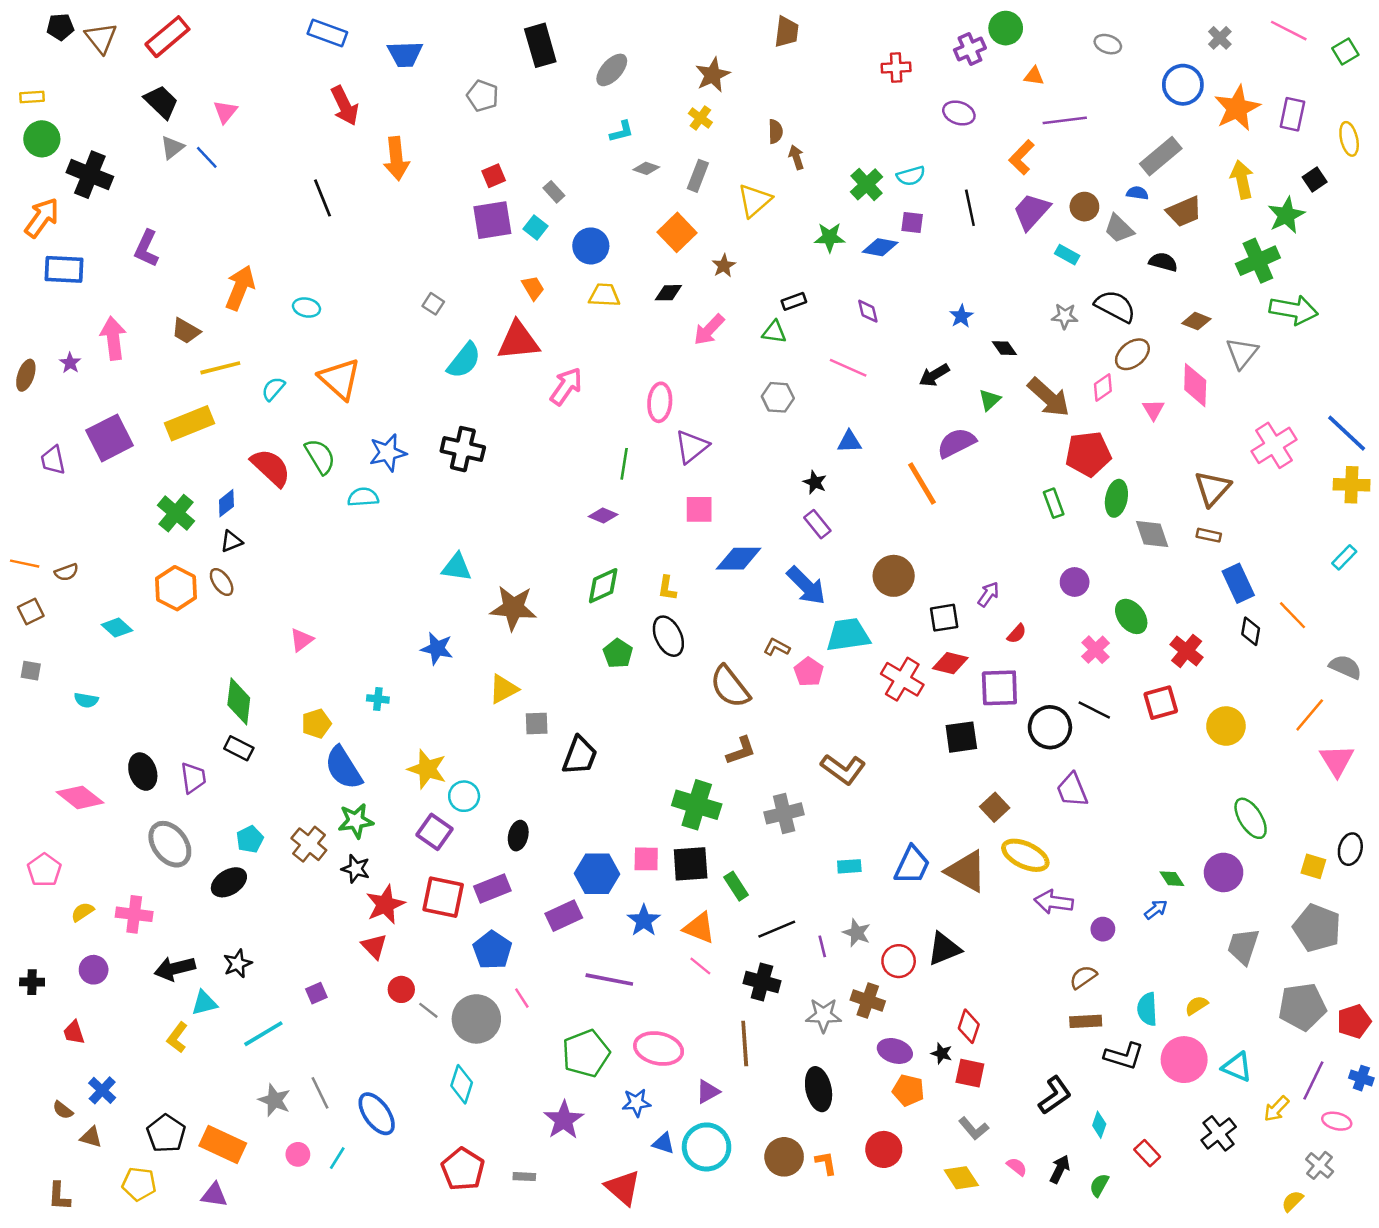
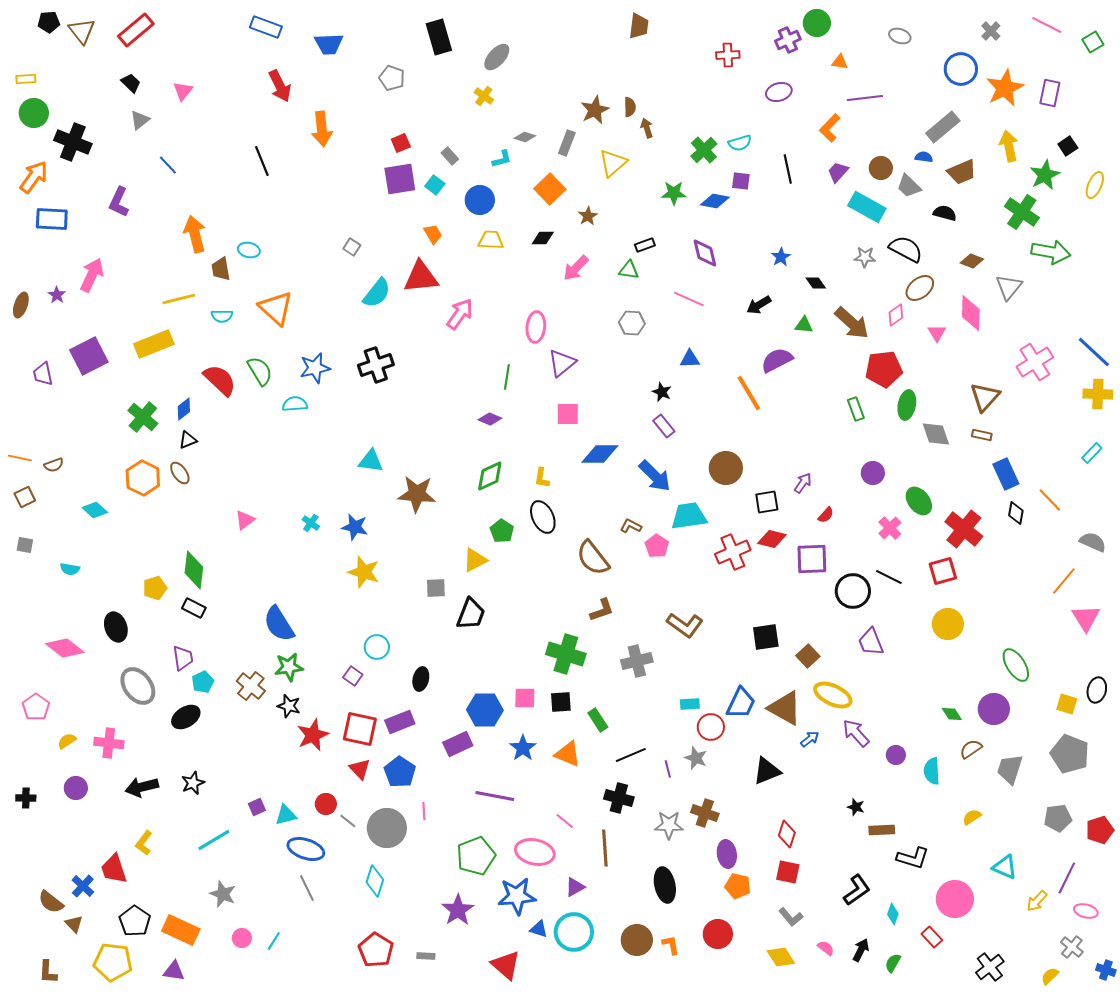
brown star: (713, 75) -> (595, 110), moved
black trapezoid: (161, 102) -> (131, 83), size x0.7
purple ellipse: (959, 113) -> (779, 92), turned -35
yellow cross: (700, 118) -> (484, 96), moved
cyan L-shape: (622, 131) -> (502, 159), moved
yellow ellipse: (1349, 139) -> (1095, 185), moved, turned 36
blue line: (207, 157) -> (168, 165), moved
purple trapezoid: (1031, 211) -> (838, 172), size x0.7
cyan rectangle: (1067, 255) -> (867, 207), size x1.8
green cross: (1258, 261) -> (1022, 212), turned -32
orange arrow: (240, 288) -> (195, 234), turned -36
purple diamond: (868, 311) -> (705, 253), size x1.4
brown trapezoid: (186, 331) -> (221, 269), moved, turned 50
pink arrow: (113, 338) -> (92, 275), turned 32
cyan semicircle: (273, 389) -> (222, 316), turned -130
green triangle: (990, 400) -> (804, 325), turned 48
black cross: (463, 449) -> (376, 365), turned -32
red cross: (1187, 651) -> (964, 529), size x1.4
red cross: (902, 679) -> (733, 552), turned 36
yellow triangle: (503, 689) -> (475, 560), moved
cyan cross: (378, 699) -> (311, 523), moved, turned 30
yellow pentagon: (316, 724) -> (155, 588), moved
yellow circle: (1226, 726) -> (948, 624), moved
black square: (961, 737) -> (766, 637), moved
yellow star: (427, 769) -> (364, 572), moved
purple trapezoid: (193, 778) -> (183, 658), moved
purple square: (435, 832) -> (353, 676), size x0.7
black square: (691, 864) -> (561, 702), size x0.7
purple arrow: (1054, 902) -> (856, 733), turned 40
blue arrow: (1156, 909) -> (810, 739), moved
red triangle: (374, 946) -> (360, 769), moved
red circle: (899, 961) -> (711, 727), moved
pink line: (700, 966) -> (565, 821), moved
brown semicircle: (1083, 977) -> (971, 749), moved
pink line: (522, 998) -> (424, 811), turned 30
cyan triangle: (204, 1003) -> (286, 815), moved
gray pentagon: (1302, 1007) -> (1058, 818), size x0.7
cyan semicircle: (1147, 1009) -> (932, 771), moved
red trapezoid: (74, 1033) -> (114, 869), moved, size x1.5
purple ellipse: (895, 1051) -> (727, 854), turned 64
black star: (942, 1053) -> (856, 807), moved
pink circle: (1184, 1060) -> (955, 899), moved
blue cross: (1361, 1078) -> (1106, 970), moved
gray line: (320, 1093) -> (307, 888), moved
blue star: (636, 1103) -> (517, 896), size x1.6
brown semicircle: (63, 1110) -> (51, 902), size x1.5
blue ellipse: (377, 1114) -> (306, 849), moved, turned -36
black cross: (1219, 1133) -> (990, 967), moved
brown triangle: (91, 1137) -> (74, 924), turned 30
yellow pentagon: (139, 1184) -> (113, 962), size x1.4

